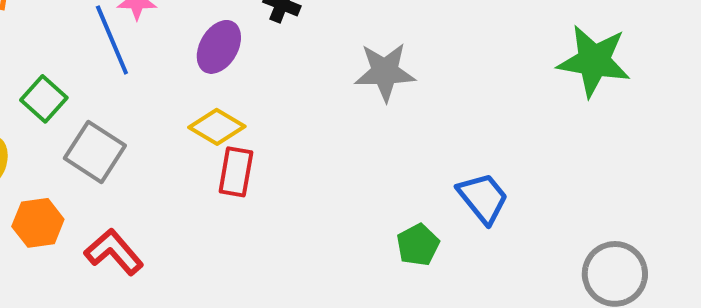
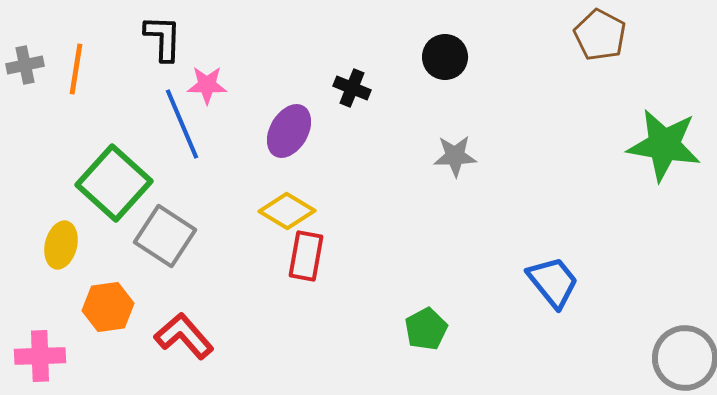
gray star: (385, 72) -> (455, 156), size x0.7
green square: (44, 99) -> (114, 183), size x1.6
green pentagon: (418, 245) -> (426, 329), moved

